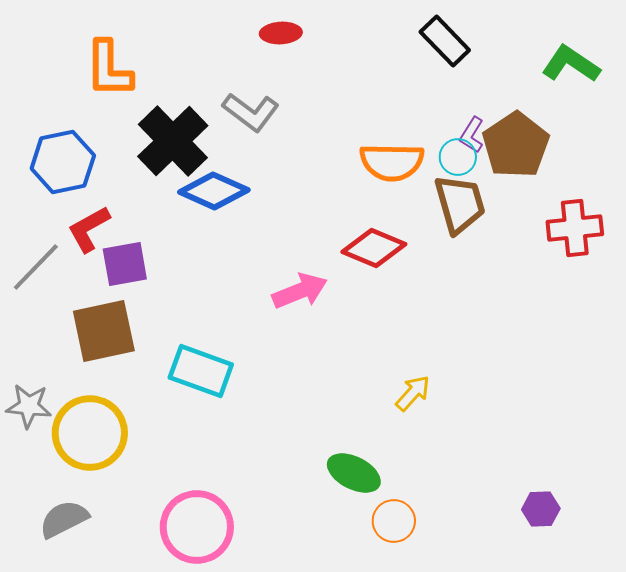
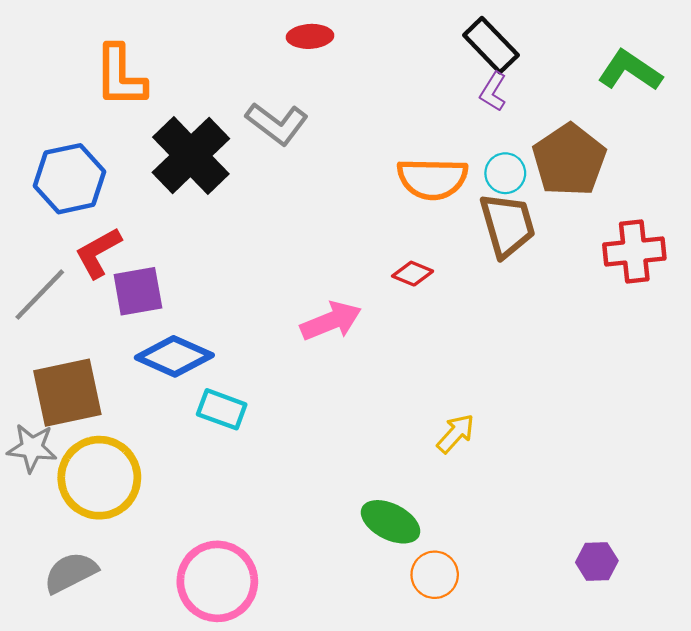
purple L-shape: (472, 135) -> (493, 92), moved
blue diamond: (214, 191) -> (174, 356), moved
red diamond: (374, 248) -> (413, 274), size x0.6
brown square: (104, 331) -> (67, 393), moved
cyan rectangle: (201, 371) -> (222, 409), size x0.7

